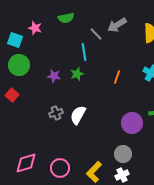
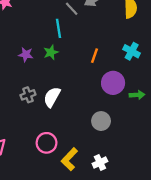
purple circle: (132, 123) -> (113, 83), moved
gray circle: (123, 154) -> (101, 121), moved
pink circle: (60, 168) -> (47, 143), moved

